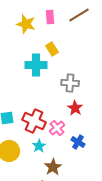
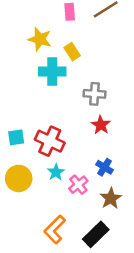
yellow star: (26, 24) -> (40, 39), moved
pink cross: (57, 128) -> (78, 185), moved
brown star: (53, 167) -> (111, 198), moved

